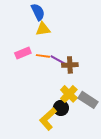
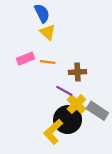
yellow triangle: (43, 29) -> (48, 32), turned 49
purple line: (58, 60) -> (64, 91), moved
black circle: (61, 108) -> (68, 120), size x1.6

